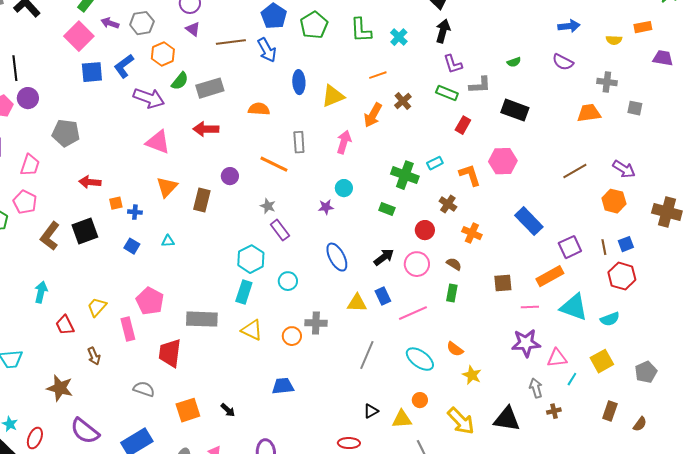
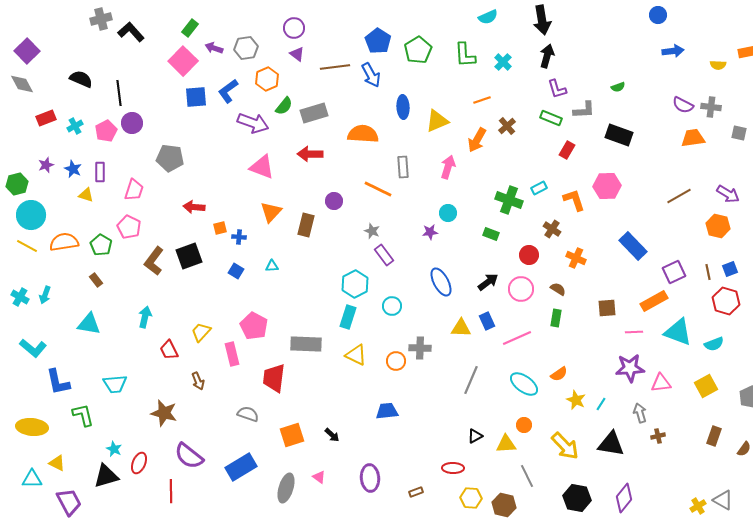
purple semicircle: (563, 62) -> (683, 105), moved
orange semicircle: (259, 109) -> (363, 134), size x1.4
orange semicircle: (455, 349) -> (559, 374), turned -72
cyan line: (572, 379) -> (601, 404), moved

